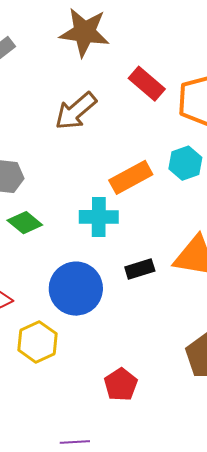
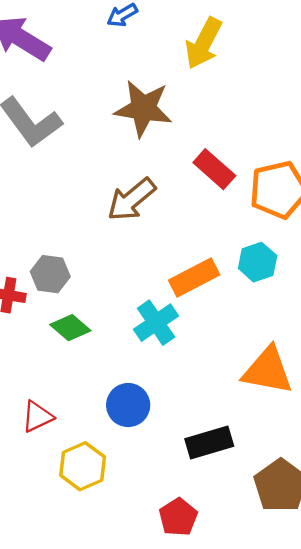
cyan cross: (99, 217) -> (156, 323), turned -36
black rectangle: (140, 269) -> (209, 442), moved, size x1.4
blue circle: (76, 289) -> (128, 405), size x0.7

